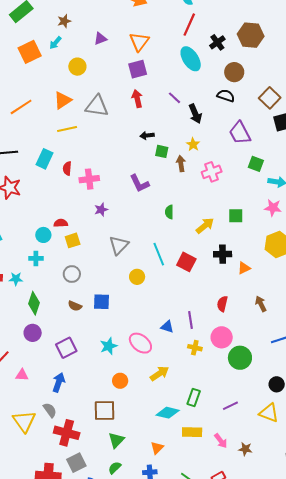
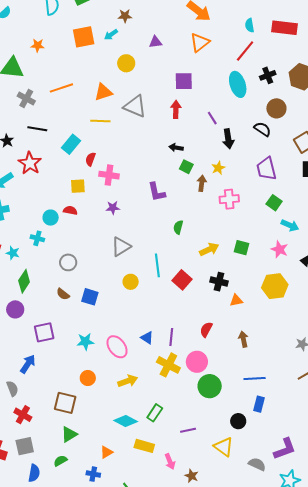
orange triangle: (139, 42) -> (200, 42), moved
yellow square: (73, 240) -> (78, 186), moved
yellow cross: (195, 348) -> (168, 365), size x1.6
red cross: (67, 433) -> (23, 415), size x0.7

